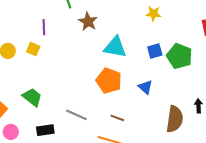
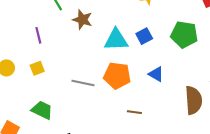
yellow square: (33, 49) -> (37, 68), moved, turned -32
blue square: (155, 51) -> (144, 36), moved
gray line: (76, 115) -> (83, 83), moved

